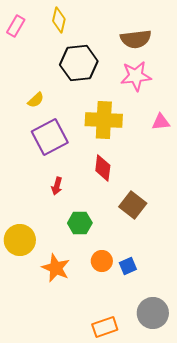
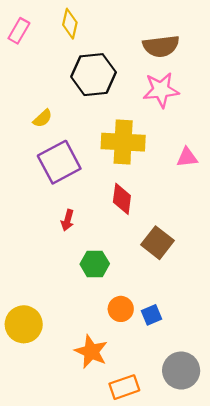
pink triangle: (161, 122) -> (187, 157), moved
yellow circle: (20, 240) -> (24, 324), moved
orange star: (56, 268) -> (91, 352), moved

